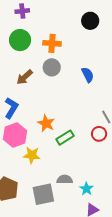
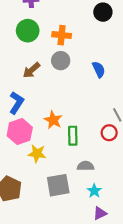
green rectangle: (65, 138) -> (73, 136), turned -60
gray semicircle: (65, 180) -> (86, 166), moved
gray square: (43, 194) -> (58, 185), moved

